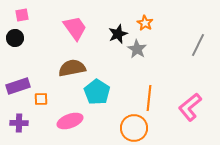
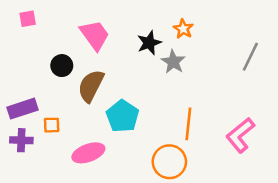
black circle: (15, 38) -> (62, 66), moved
brown semicircle: (72, 68) -> (91, 86), turned -52
purple cross: (19, 123) -> (21, 140), moved

